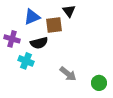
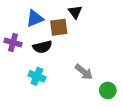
cyan cross: (26, 61) -> (37, 76), moved
gray arrow: (68, 74) -> (84, 72), moved

